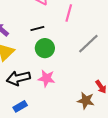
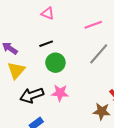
pink line: (69, 13) -> (93, 25), moved, turned 60

